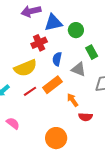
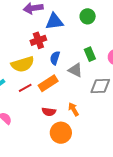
green circle: (76, 30) -> (88, 16), moved
orange arrow: (73, 100) -> (73, 109), moved
red semicircle: (85, 117) -> (49, 112), moved
orange circle: (56, 138) -> (61, 133), moved

